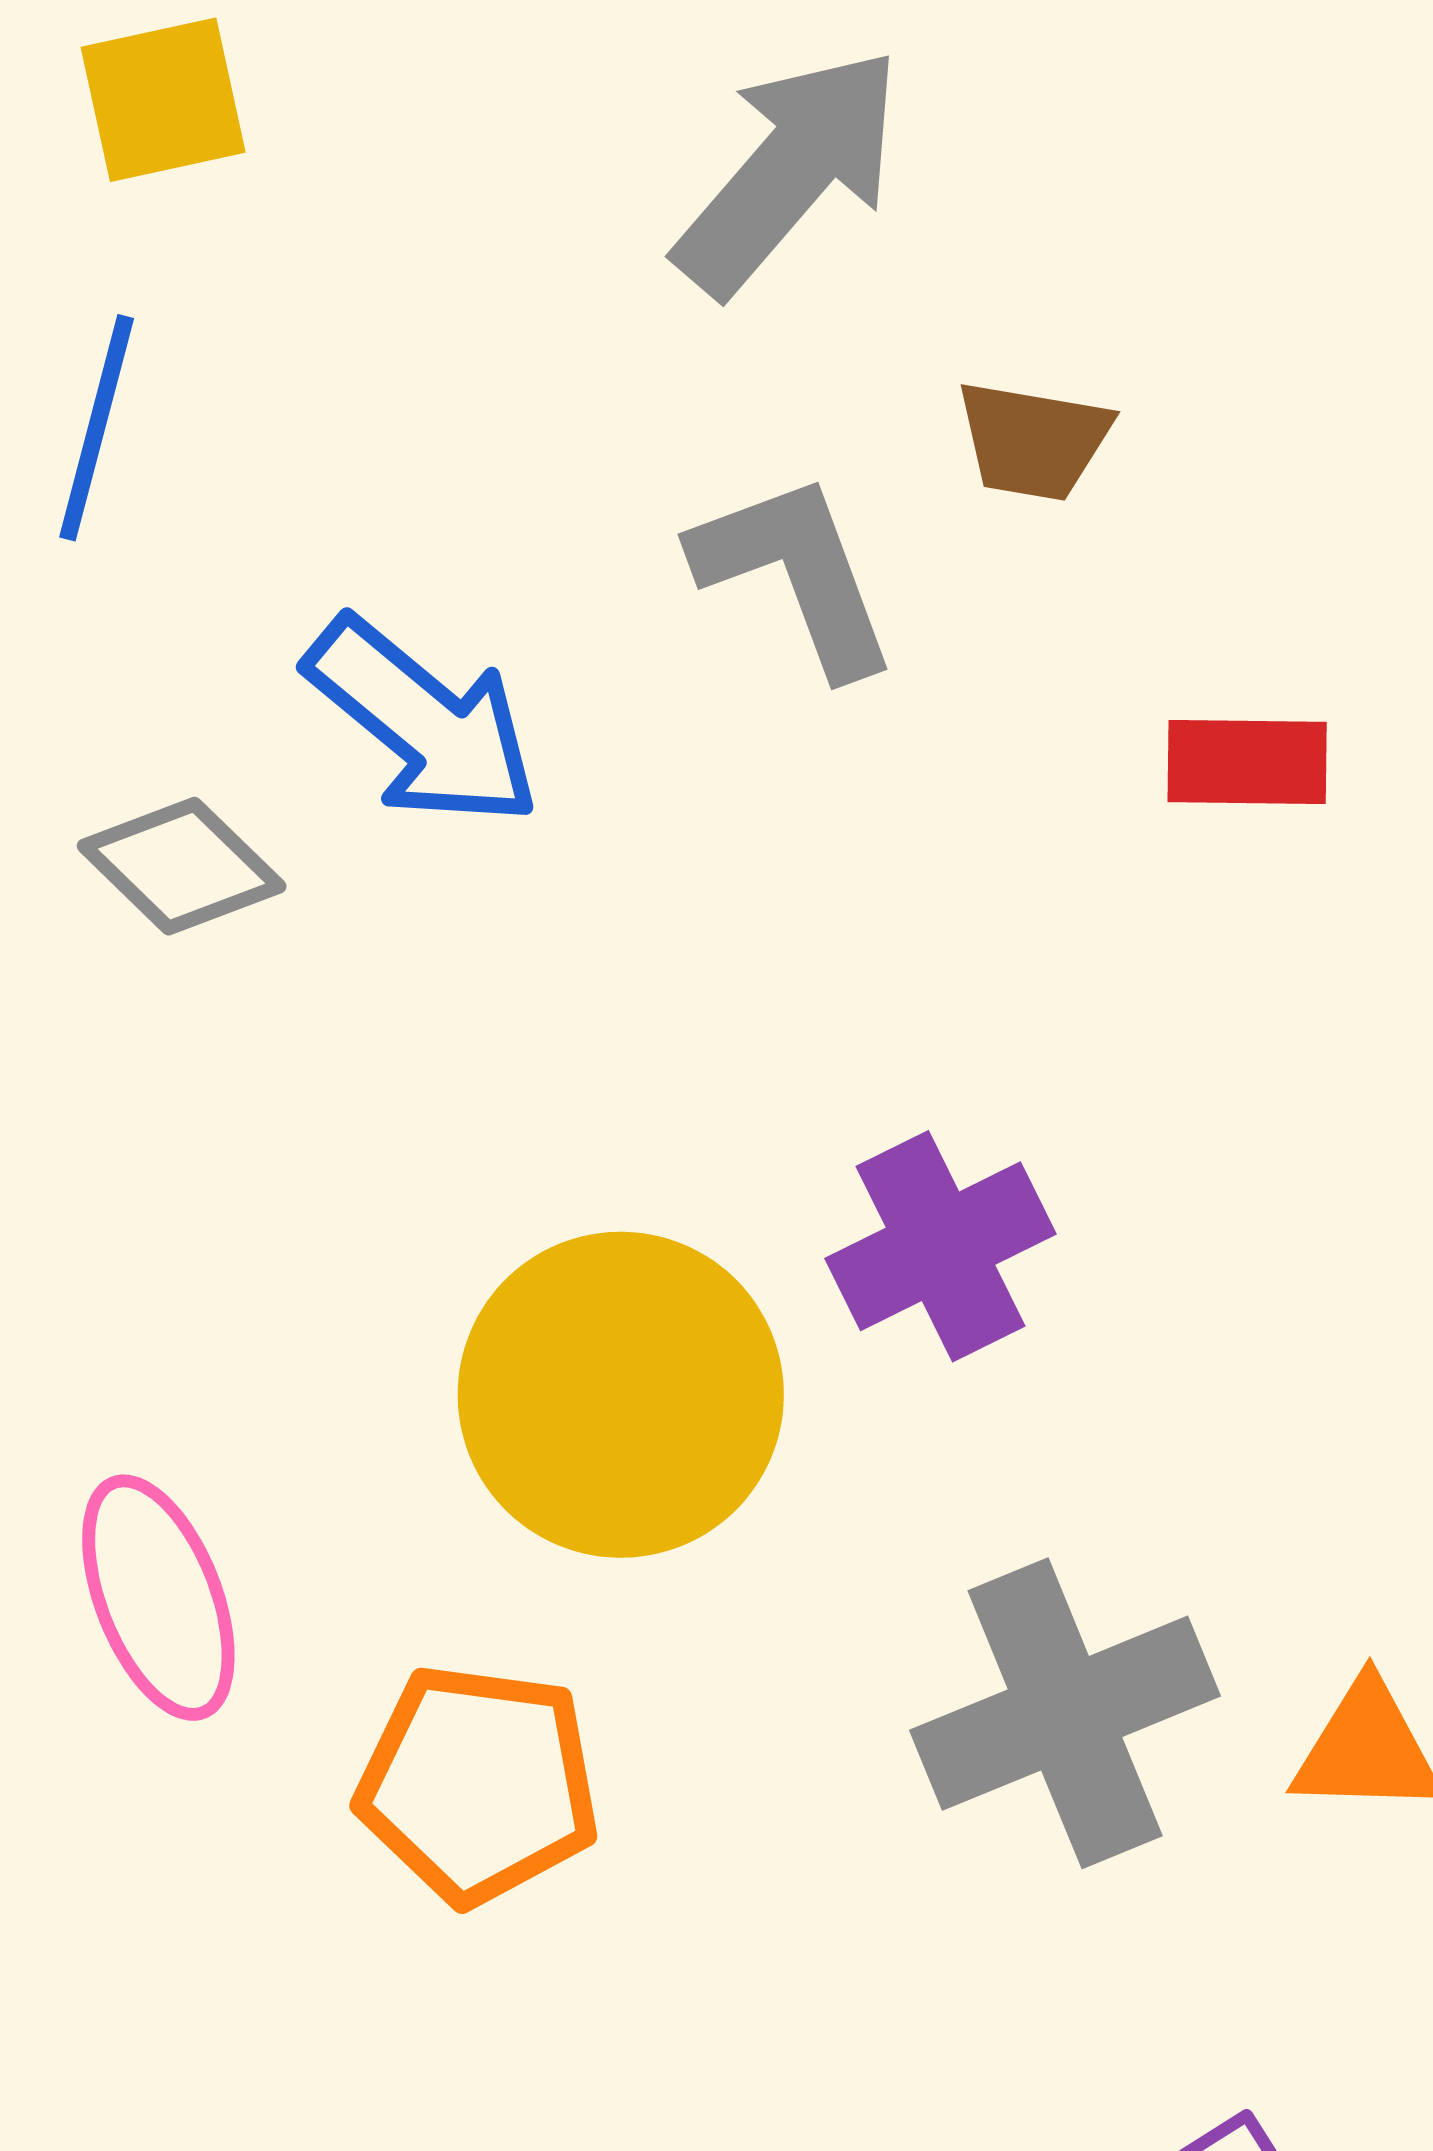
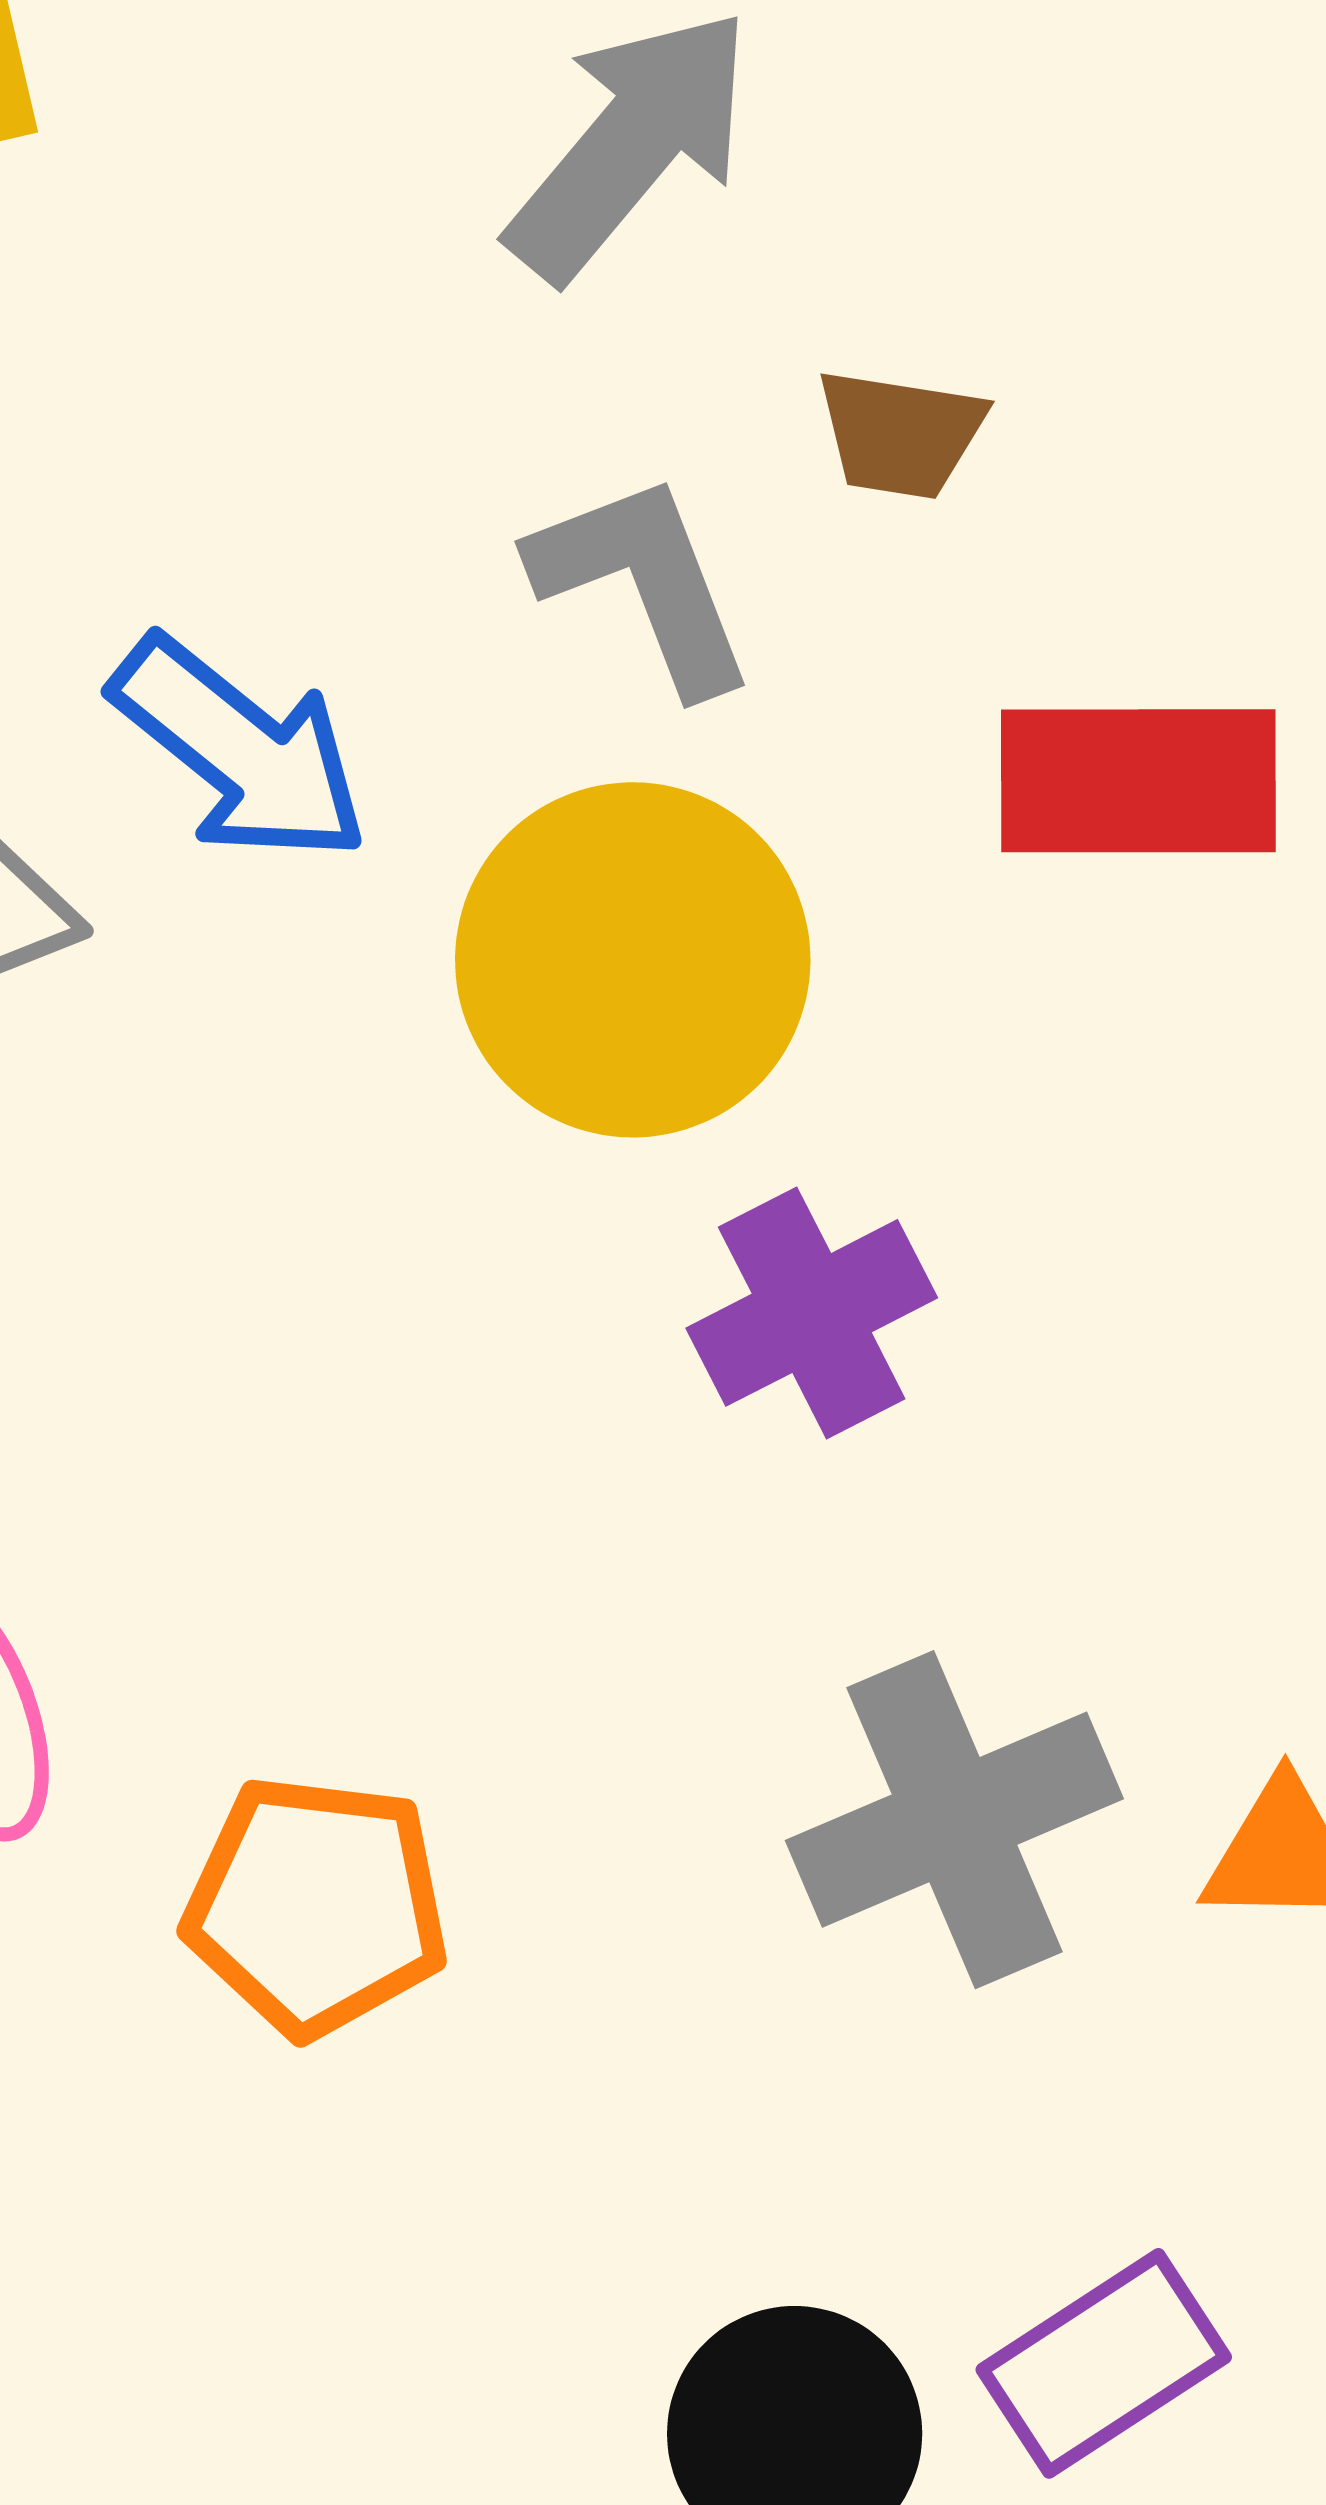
red rectangle: (1247, 762) -> (1138, 781), size x1.6
yellow circle: (621, 1395) -> (633, 960), moved

